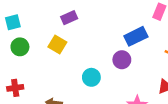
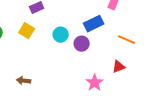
cyan circle: (91, 77) -> (61, 35), moved

